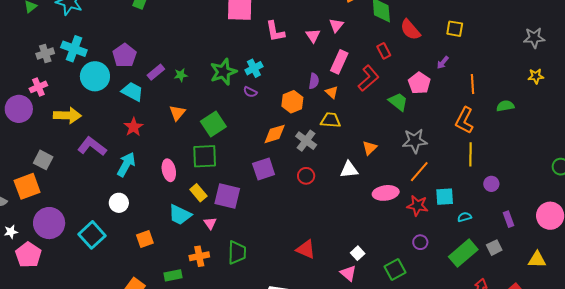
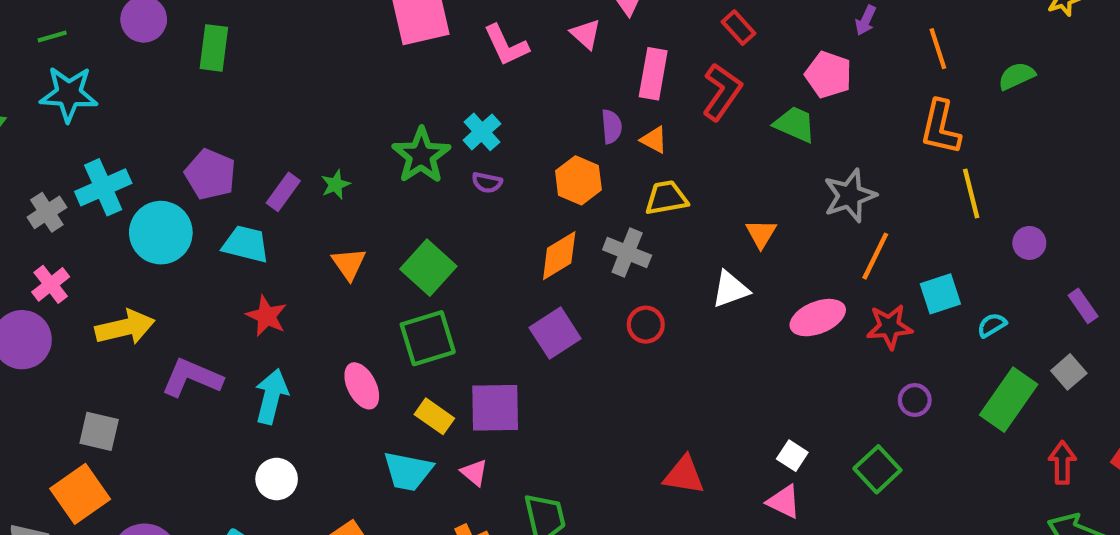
cyan cross: (74, 49) -> (103, 187), turned -30

